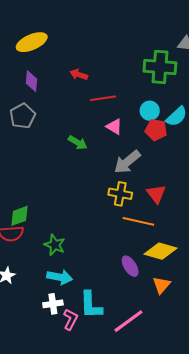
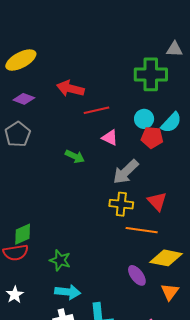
red arrow: (79, 75) -> (70, 89), size x1.5
purple diamond: (32, 81) -> (24, 99), turned -70

